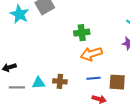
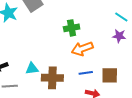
brown cross: (60, 81) -> (52, 78), size x1.5
cyan triangle: (39, 83) -> (32, 68), moved

